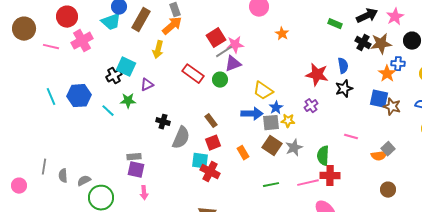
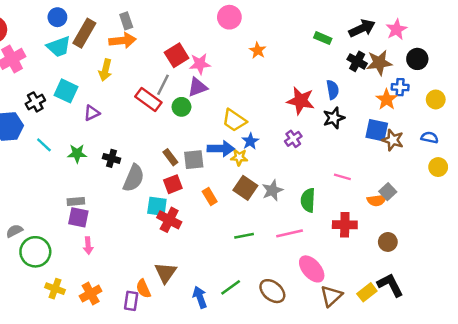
cyan trapezoid: (111, 22) -> (59, 47), moved
orange arrow: (172, 26) -> (123, 41), turned 35
gray line: (224, 52) -> (163, 85), moved, turned -30
black cross: (114, 76) -> (35, 102), moved
green star: (128, 101) -> (77, 154), moved
yellow star: (288, 121) -> (239, 157), moved
gray square: (271, 123) -> (194, 160), moved
red cross: (330, 176) -> (345, 225), moved

